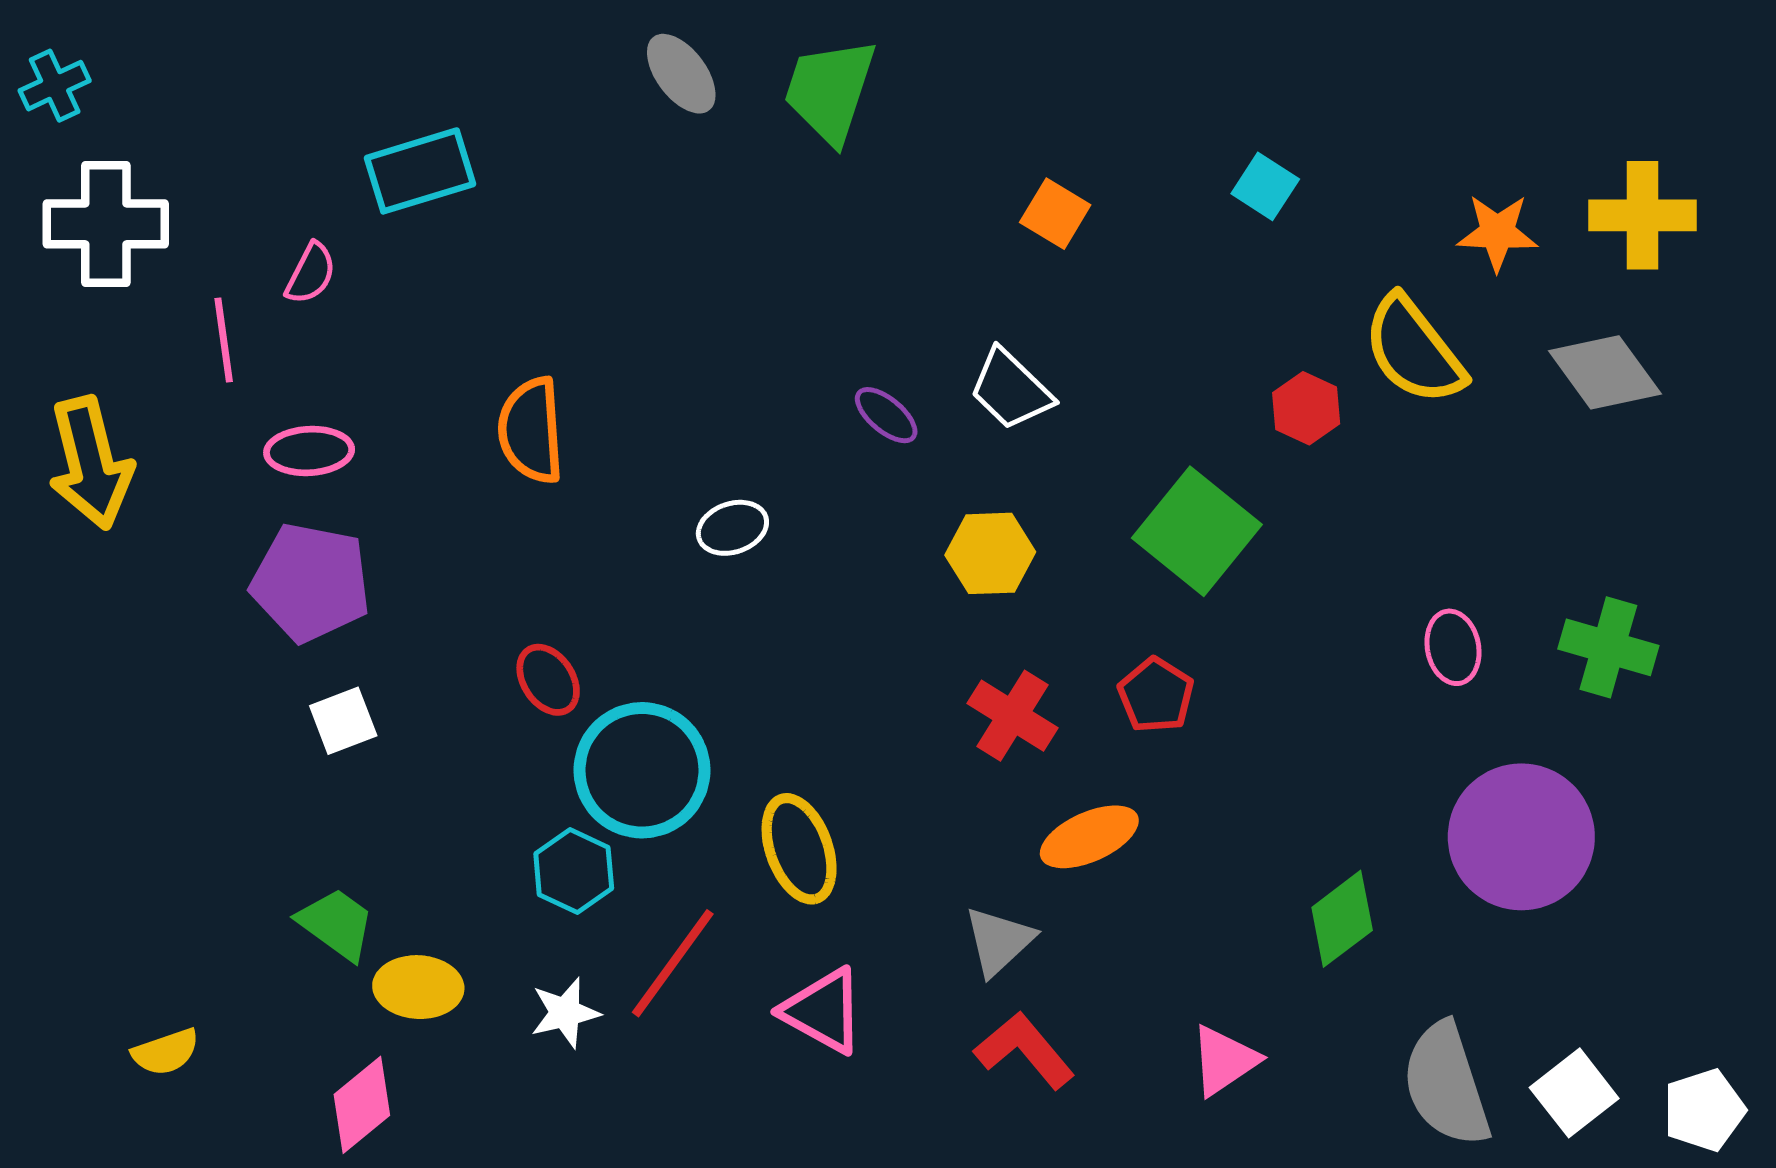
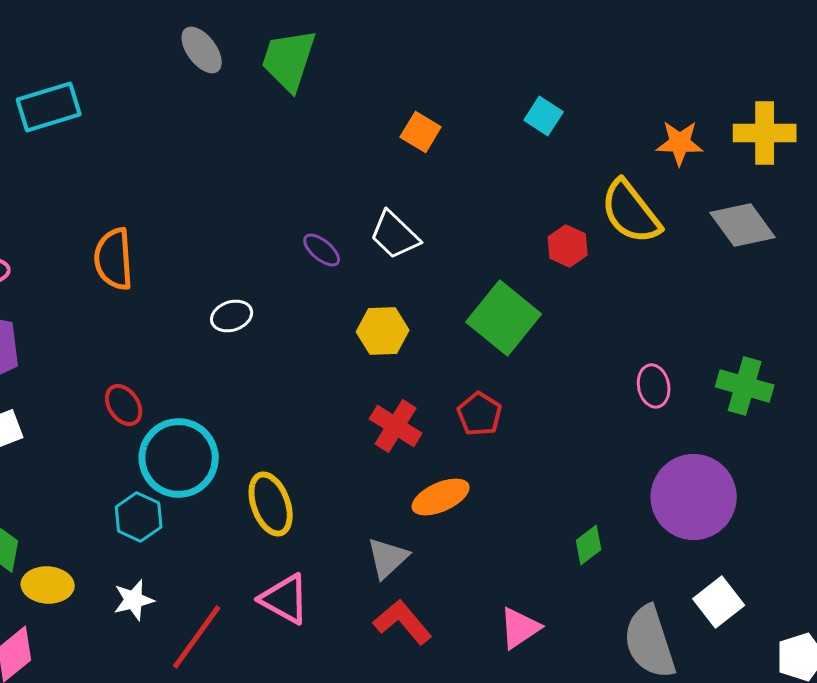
green diamond: (1342, 919) -> (589, 545), size x0.7
red line: (673, 963) -> (197, 637), moved
white square: (1574, 1093) -> (719, 602), moved

